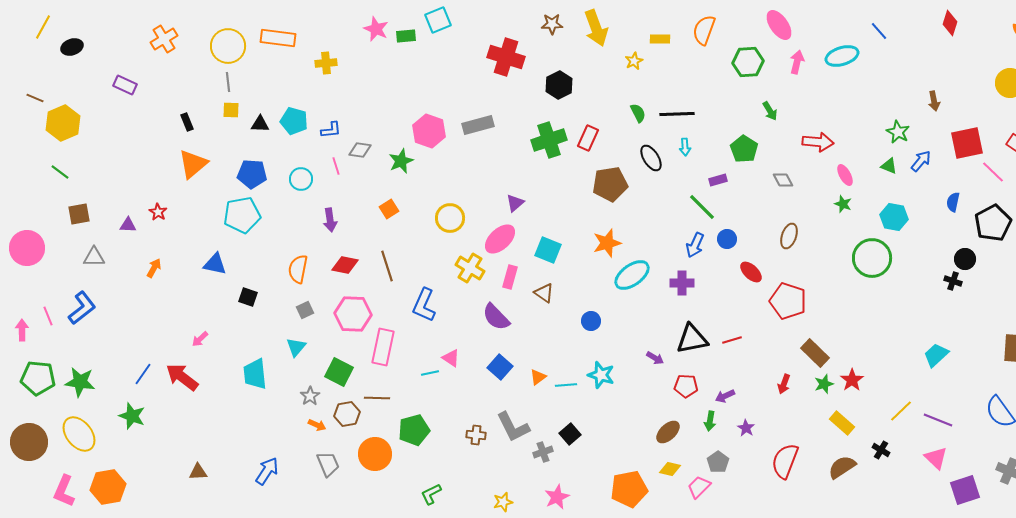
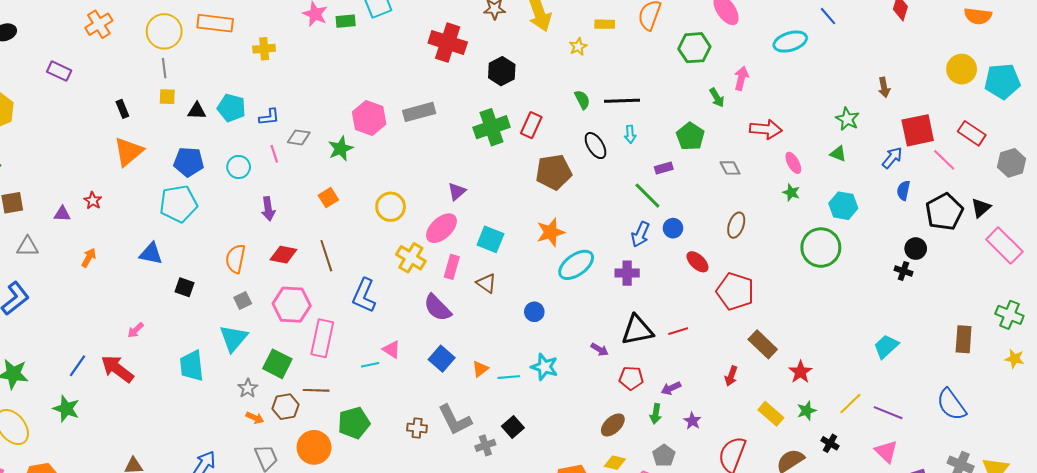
pink arrow: (797, 62) -> (741, 78), moved
blue arrow: (921, 161) -> (892, 158), moved
cyan triangle: (296, 347) -> (233, 338), size x1.4
green star: (824, 384) -> (807, 411), moved
yellow rectangle: (842, 423) -> (771, 414), moved

